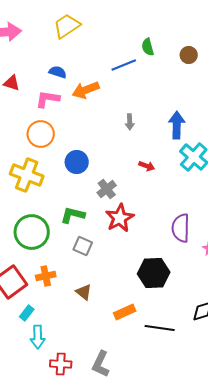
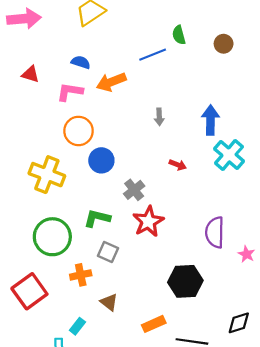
orange circle: (41, 134) -> (79, 131), moved
orange cross: (46, 276) -> (81, 275), moved
cyan rectangle: (27, 313) -> (77, 326), moved

